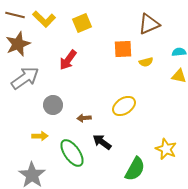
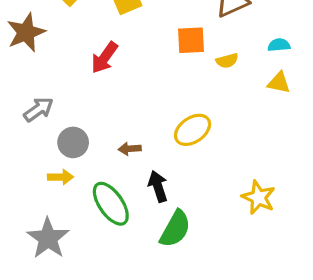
gray arrow: (25, 78) -> (39, 109), moved, size x0.7
gray circle: (53, 105) -> (73, 142), moved
black arrow: (102, 142) -> (158, 186), turned 36
green semicircle: (135, 169) -> (175, 229), moved

